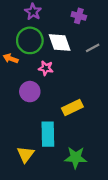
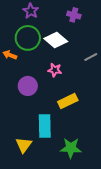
white diamond: (60, 43) -> (56, 40), turned -30
gray line: (93, 48) -> (91, 57), moved
pink star: (46, 68) -> (55, 70), moved

